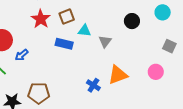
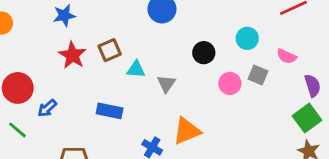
blue rectangle: (64, 44) -> (110, 111), moved
gray square: (169, 46) -> (258, 75), moved
pink circle: (156, 72) -> (230, 83), moved

